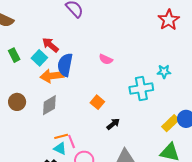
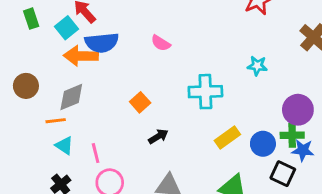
blue semicircle: (65, 65) -> (102, 43), turned -115
cyan star: (164, 72) -> (257, 66), moved
yellow rectangle: (170, 123) -> (227, 137), moved
orange line: (61, 136) -> (56, 121), moved
cyan triangle: (60, 148) -> (64, 146), moved

